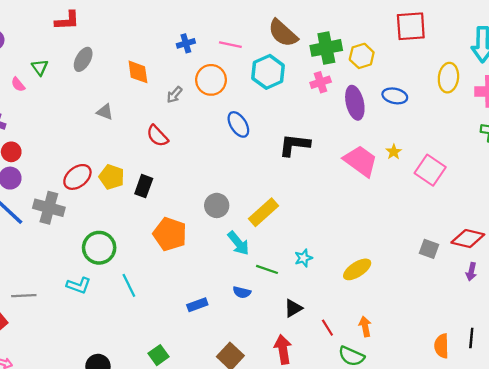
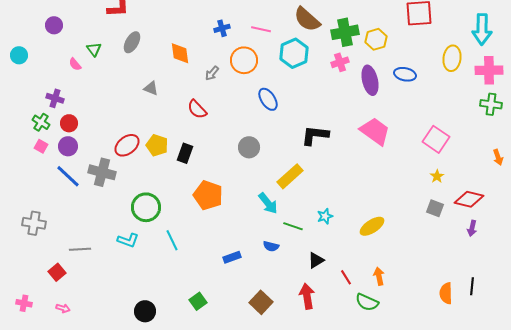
black L-shape: (294, 145) -> (315, 135), moved
yellow star: (394, 152) -> (437, 176), moved
gray circle: (217, 205) -> (249, 147), moved

